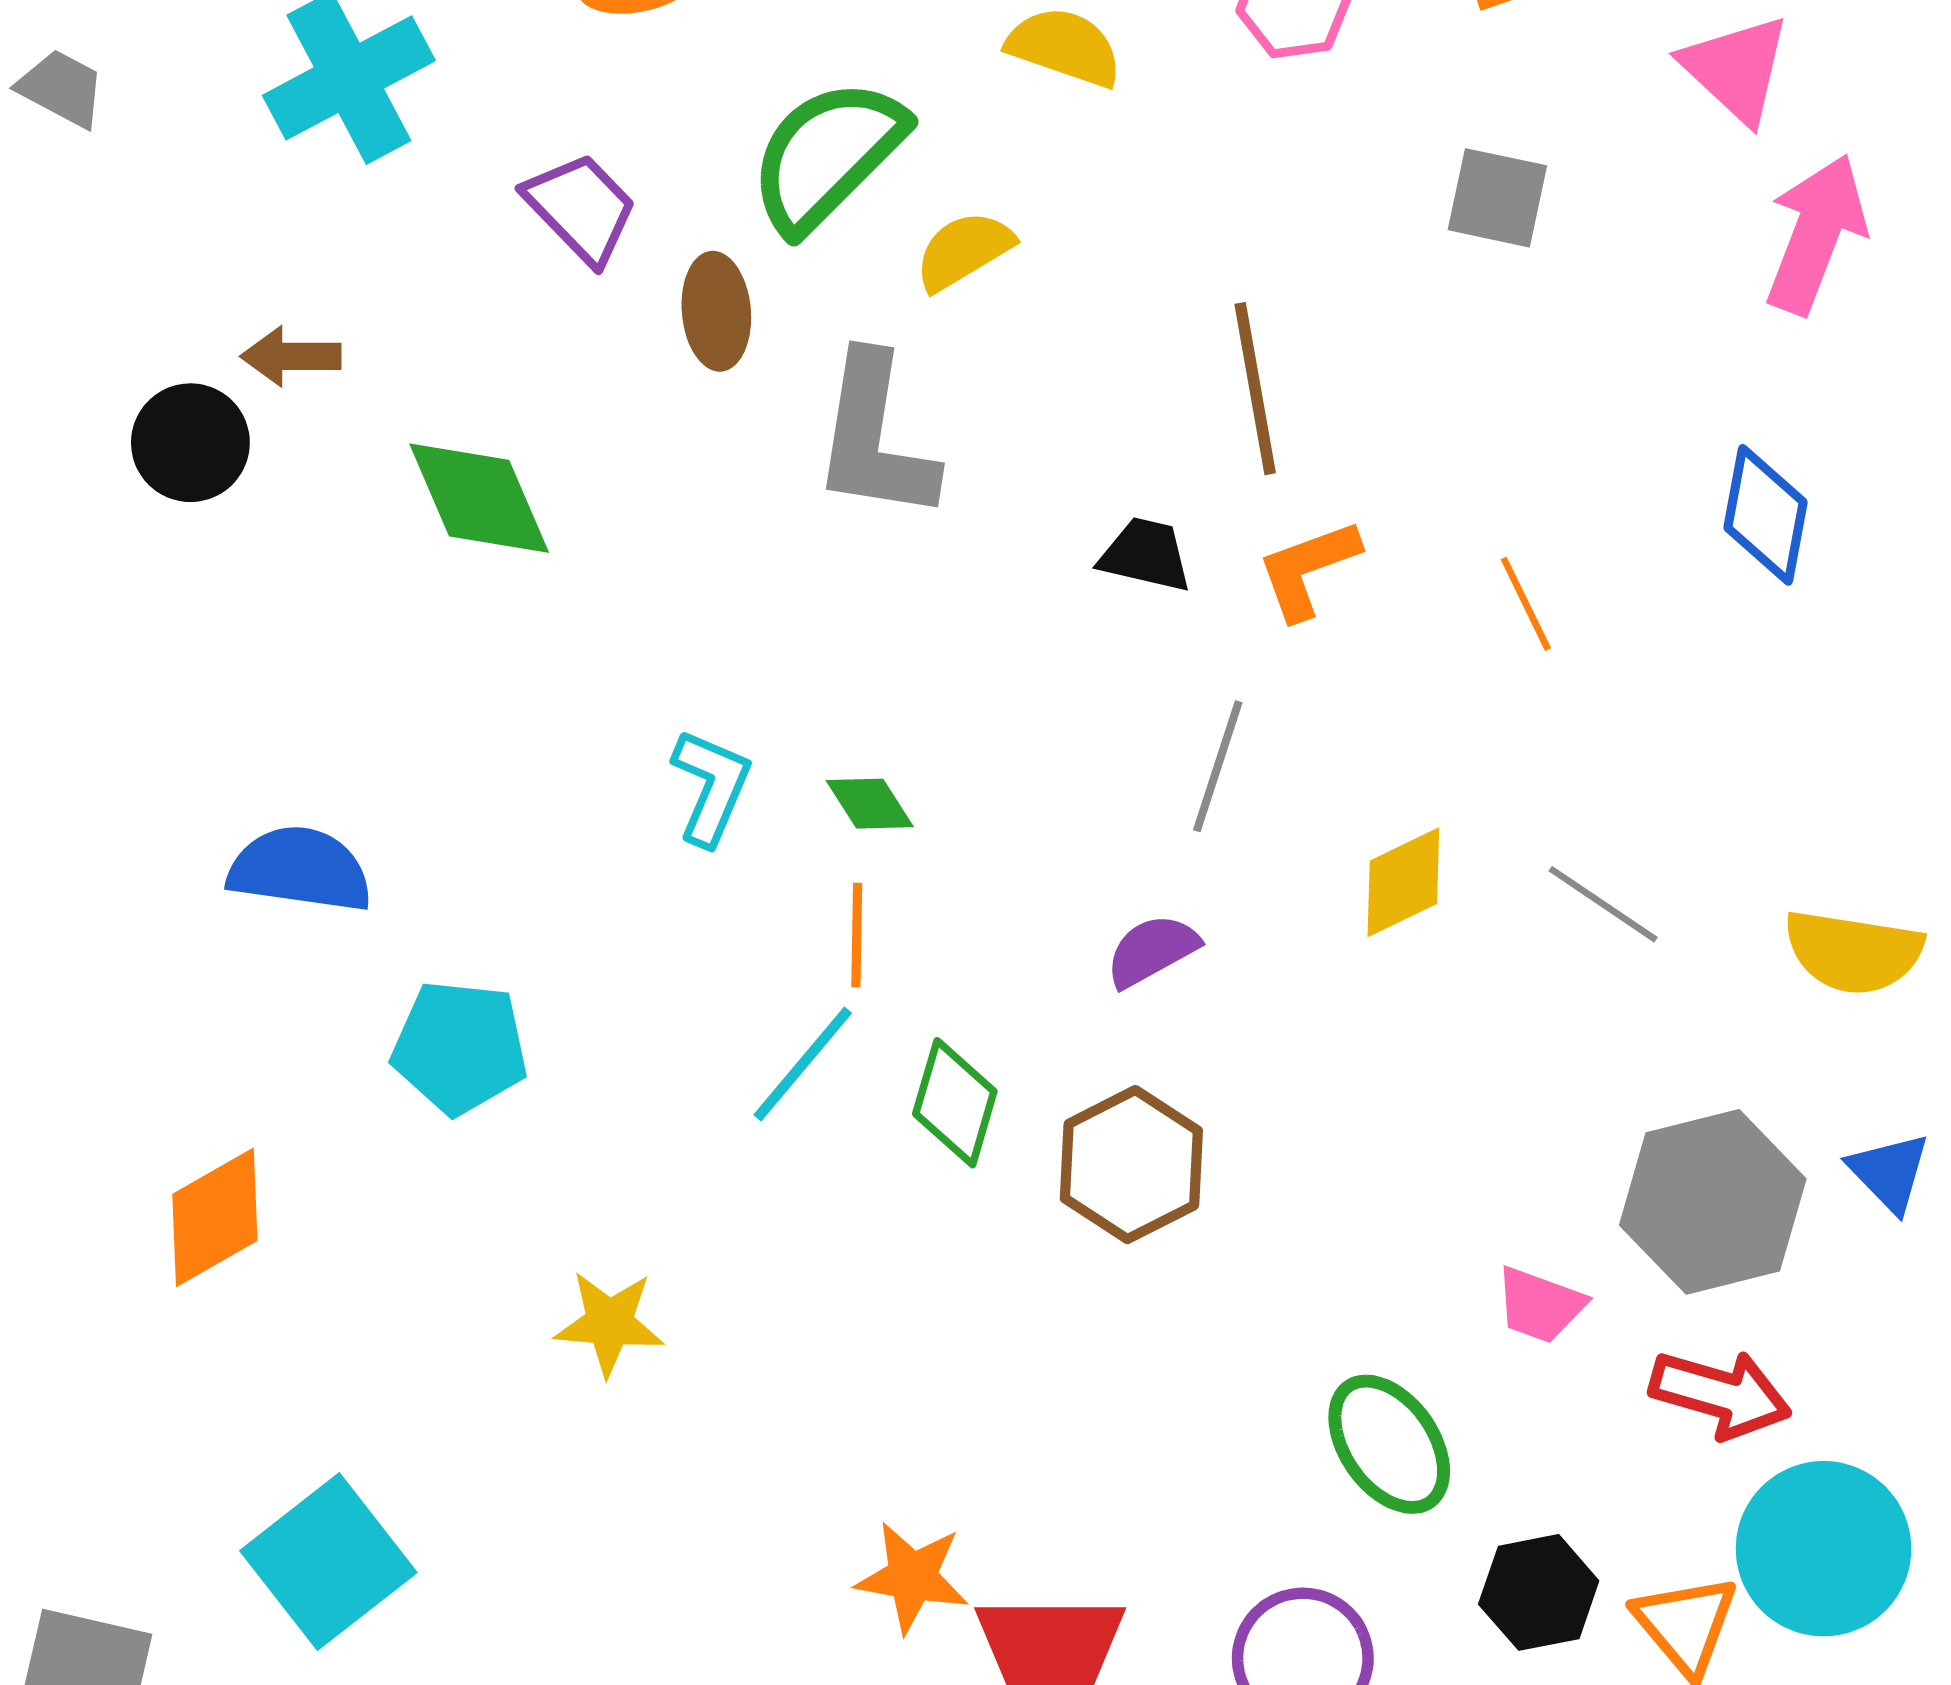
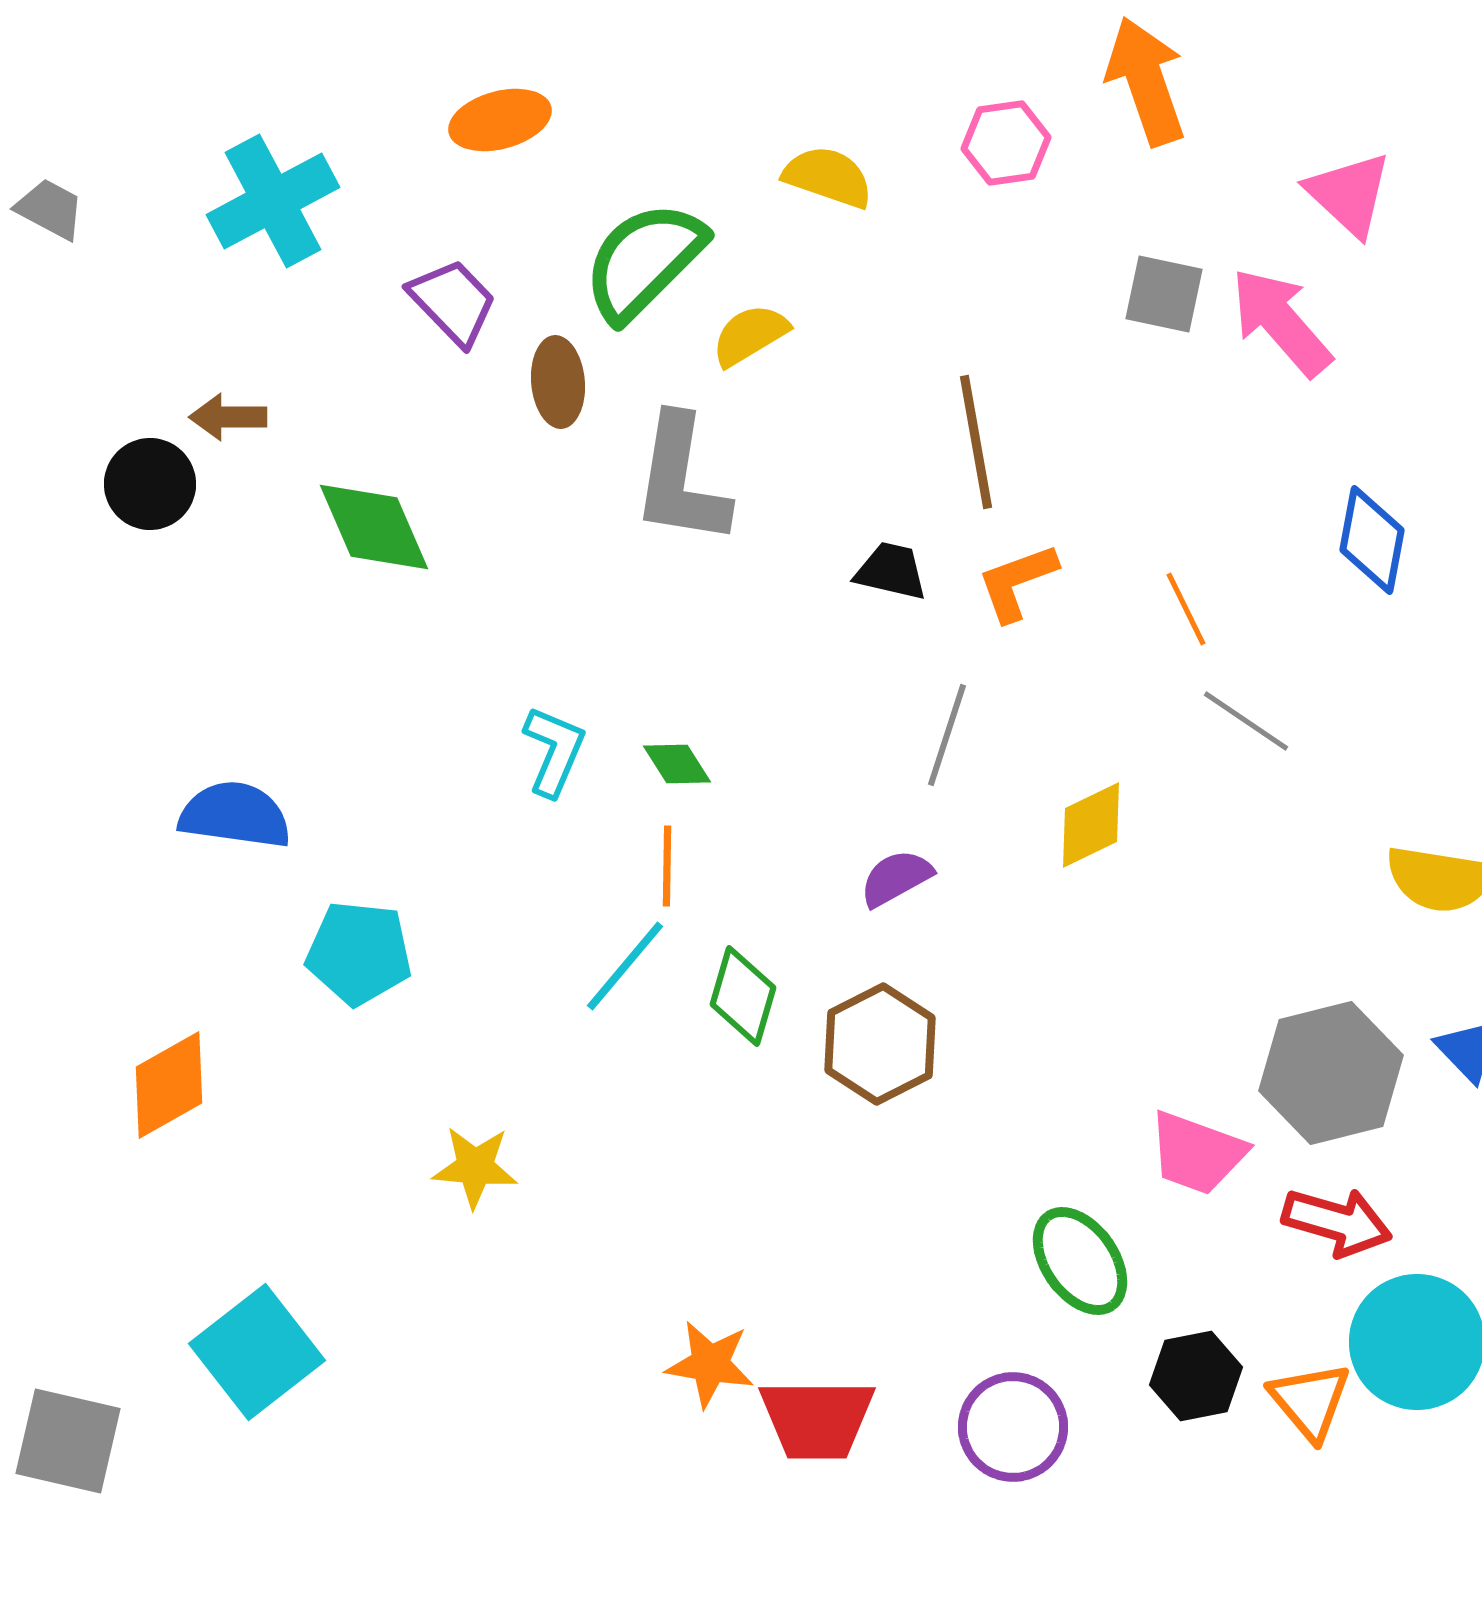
pink arrow: (1816, 234) -> (1281, 322), moved, turned -62
gray line: (1603, 904) -> (1246, 721), moved
pink trapezoid: (1540, 1305) -> (1197, 1153), size x1.4

